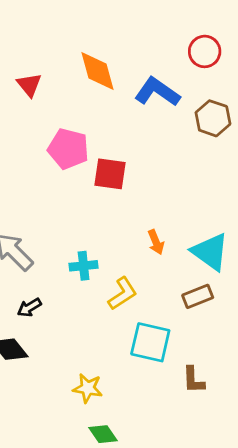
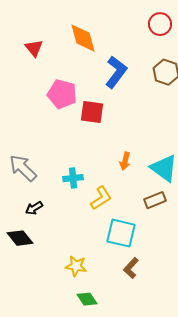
blue L-shape: (157, 92) -> (116, 72), moved, turned 92
orange arrow: (156, 242) -> (125, 161), turned 36
brown L-shape: (193, 380) -> (131, 268), moved, turned 45

